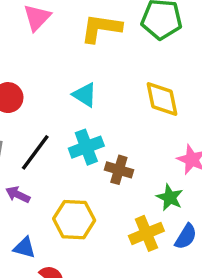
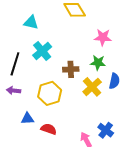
brown cross: (119, 170) -> (71, 69), moved

